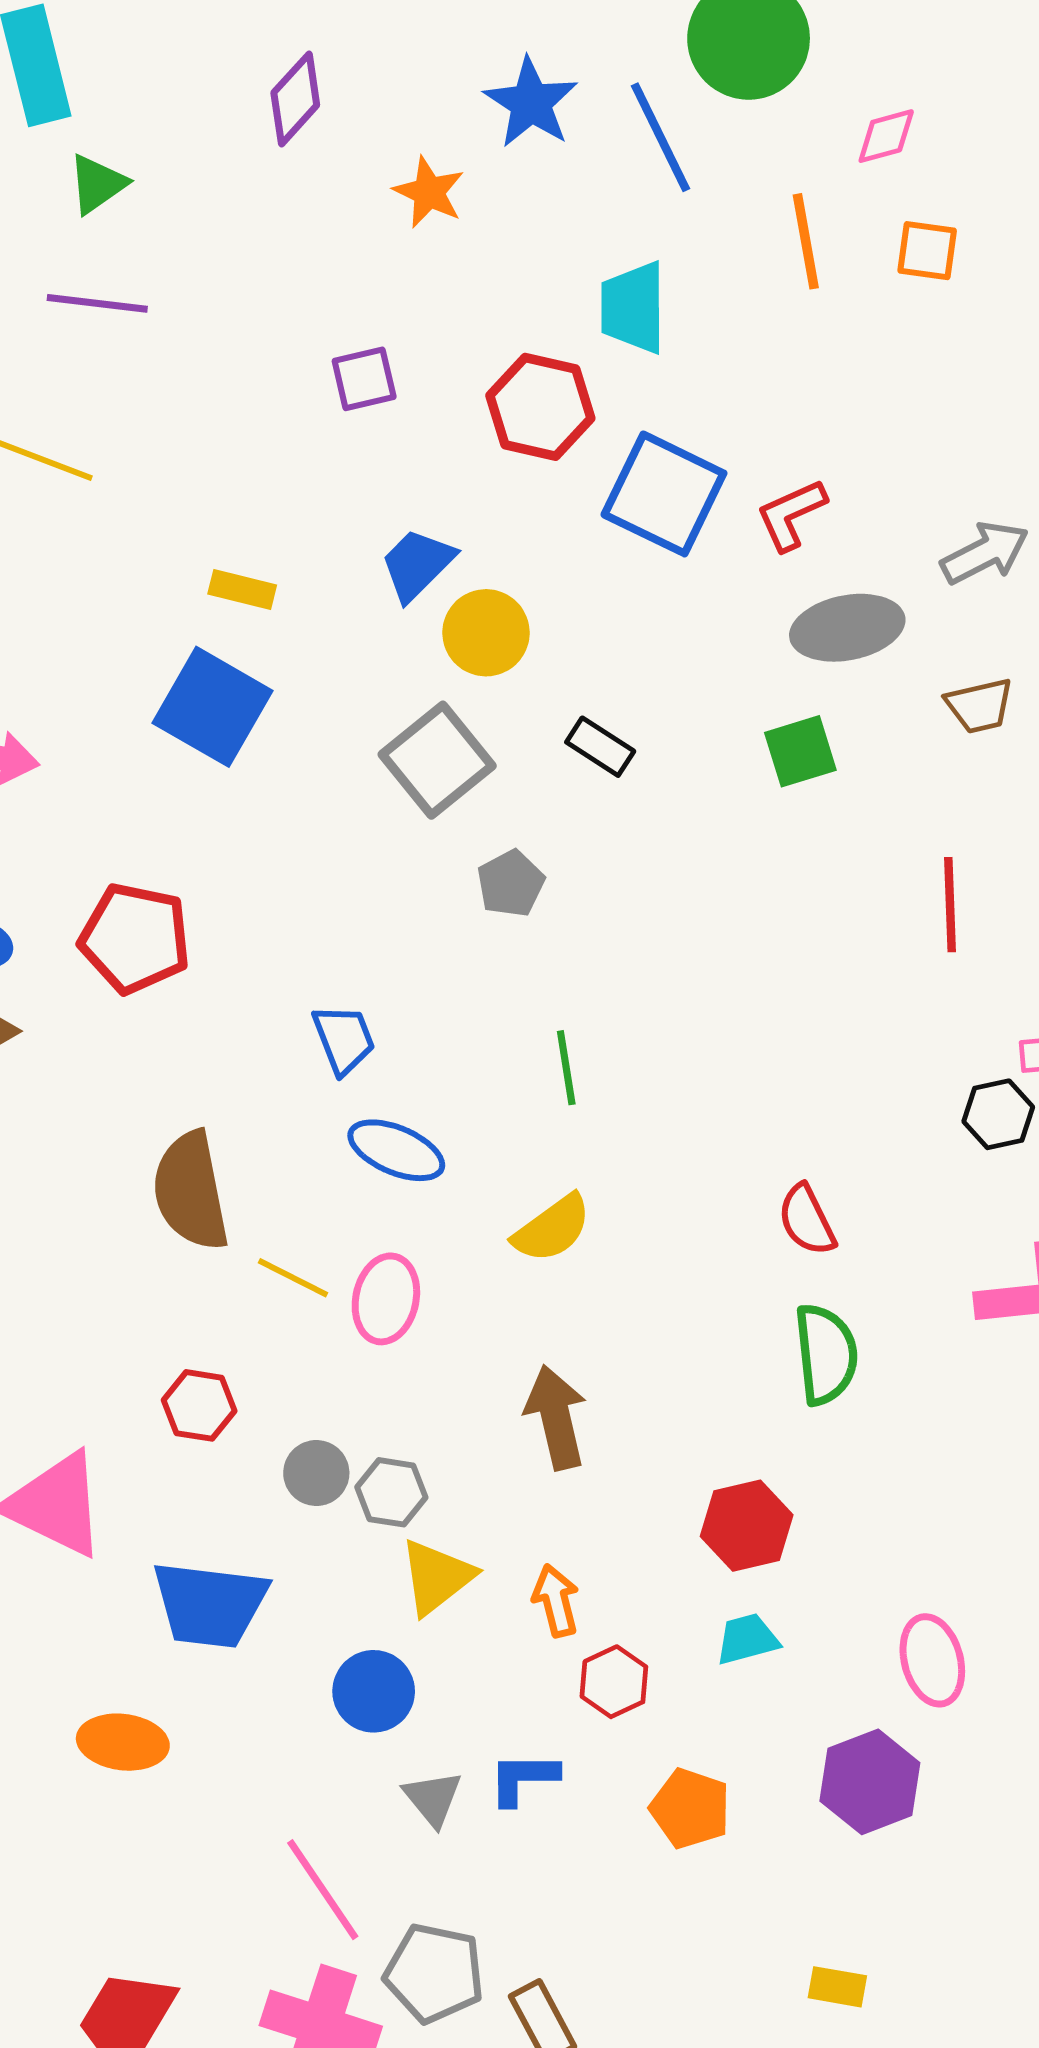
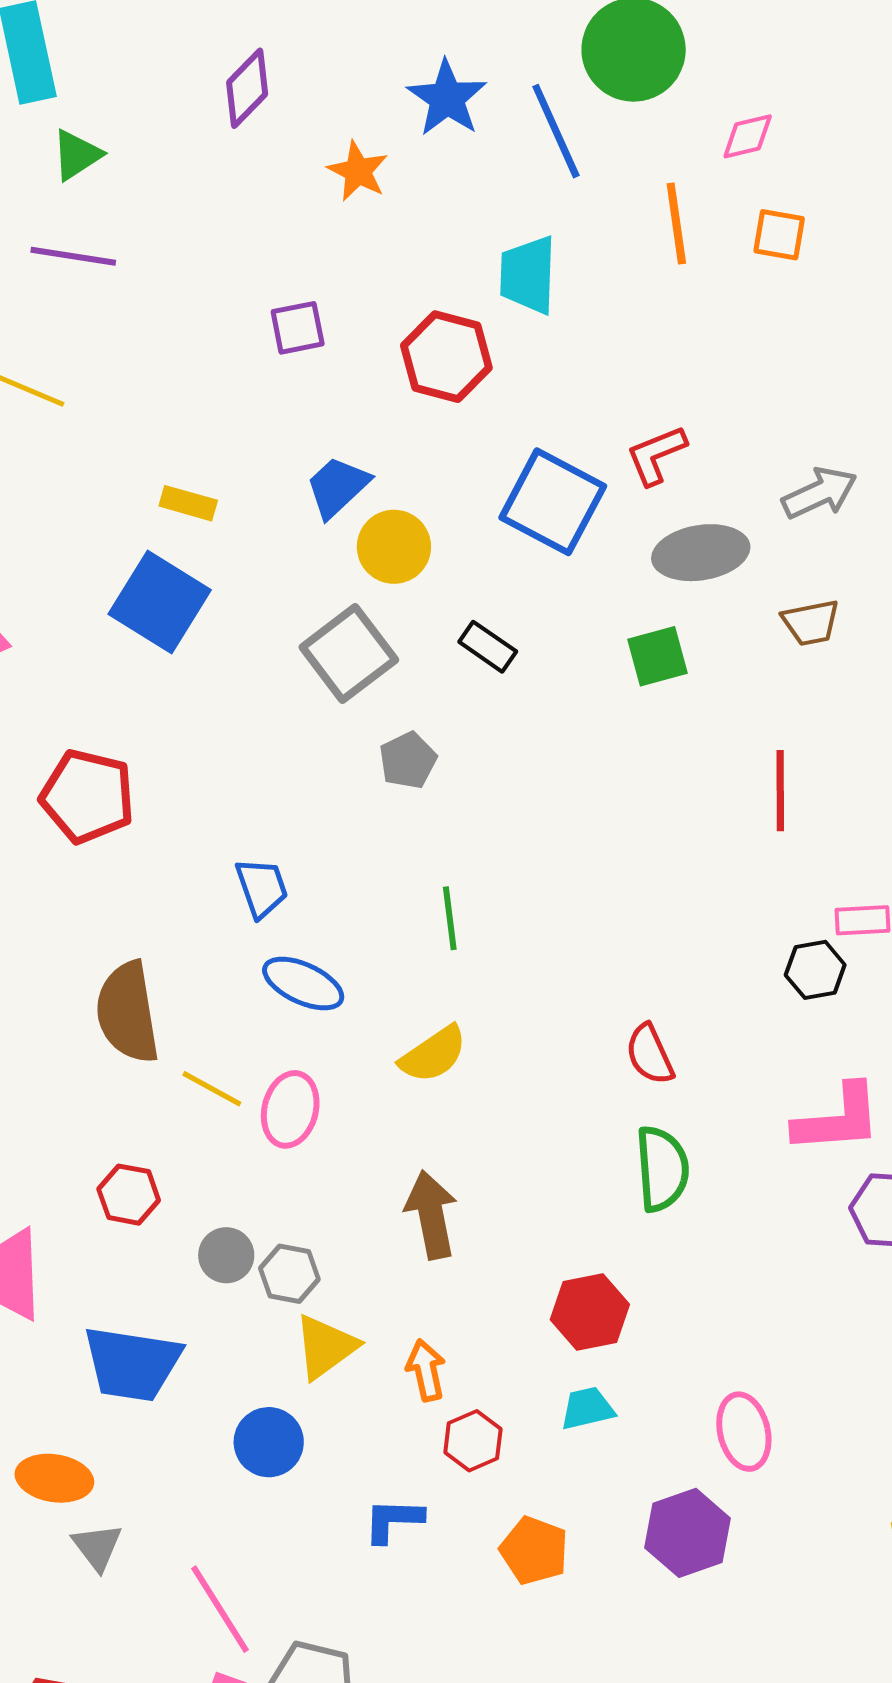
blue square: (664, 494) -> (553, 502), moved
gray triangle: (433, 1798) -> (97, 1547), moved

